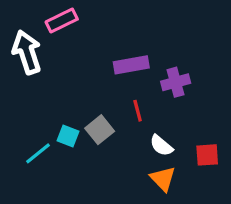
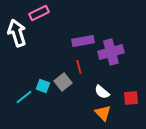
purple cross: (176, 82) -> (111, 52), size x1.4
red line: (138, 111) -> (79, 67), moved

